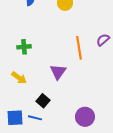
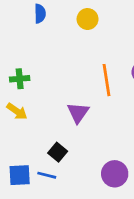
green cross: (24, 47) -> (20, 79), moved
yellow arrow: (19, 78) -> (17, 111), moved

